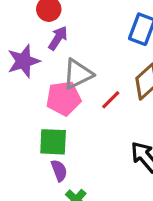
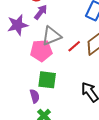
red line: (111, 100) -> (74, 46), moved
green square: (53, 142) -> (47, 80), moved

